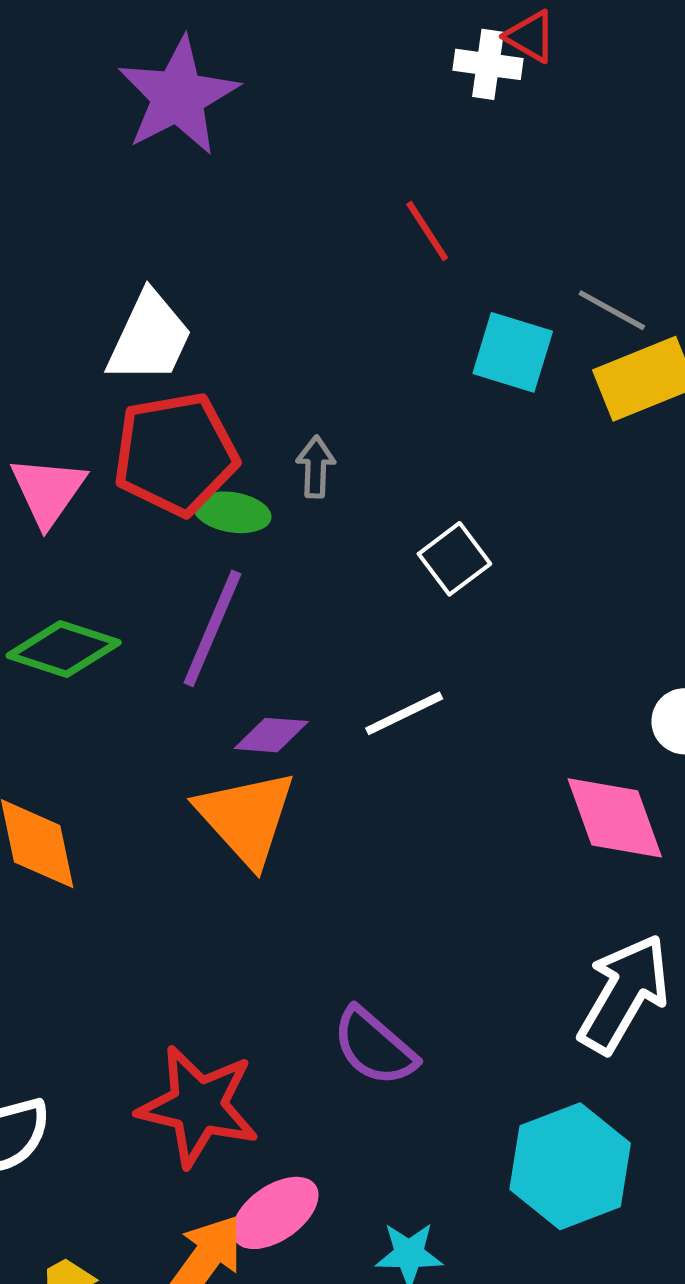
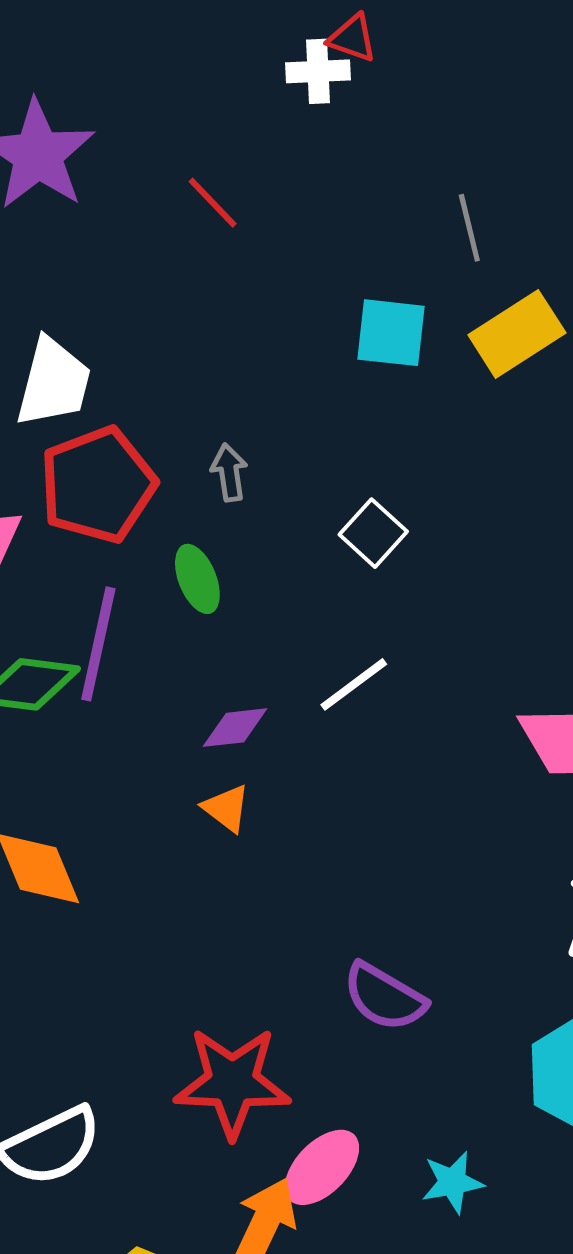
red line: (427, 231) -> (213, 203), moved
gray line: (612, 310) -> (469, 228), moved, turned 58
green ellipse: (232, 512) -> (197, 579), moved, turned 70
purple line: (212, 628) -> (98, 644), moved
orange triangle: (246, 818) -> (226, 808), size x0.5

